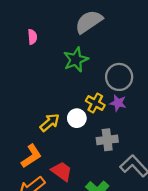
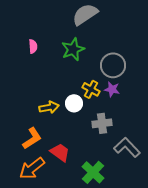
pink semicircle: (32, 37) -> (33, 46), moved
yellow arrow: (50, 123) -> (49, 107), turned 30

